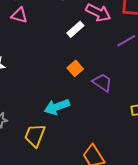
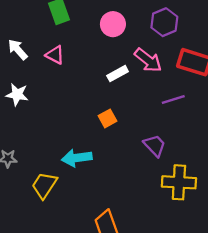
pink triangle: (19, 15) -> (55, 55), moved
purple trapezoid: (102, 83) -> (155, 146), moved

